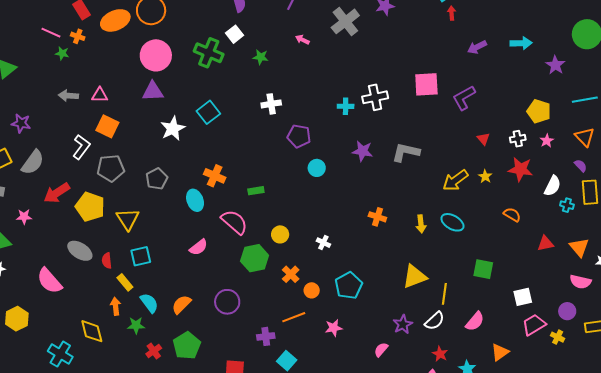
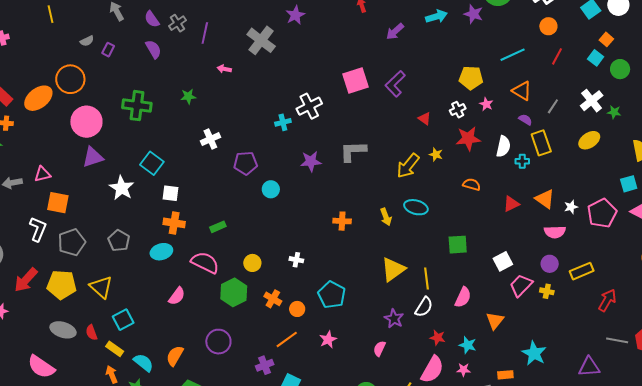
white square: (235, 34) -> (171, 193), moved, turned -30
purple star: (555, 65) -> (473, 14), moved
cyan ellipse: (195, 200) -> (161, 252), turned -70

